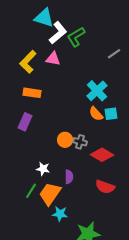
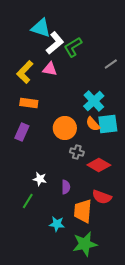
cyan square: (111, 114) -> (108, 124), size x1.5
orange circle: (65, 140) -> (65, 128), moved, size x1.5
orange trapezoid: (50, 194) -> (83, 211), moved, turned -30

